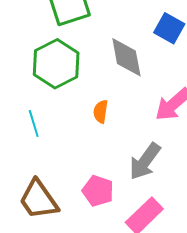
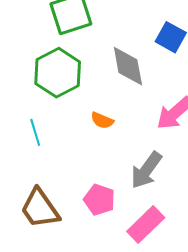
orange semicircle: (101, 112) -> (102, 120), turned -75

